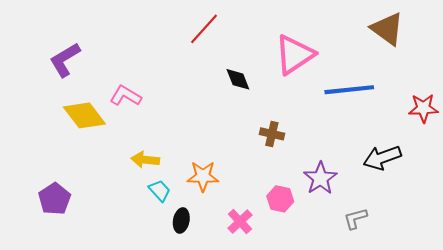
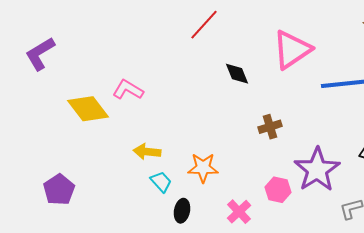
purple L-shape: (65, 60) -> (40, 54), moved
brown cross: (272, 134) -> (270, 127), turned -30
purple star: (320, 178) -> (317, 170), size x1.4

